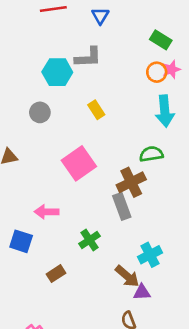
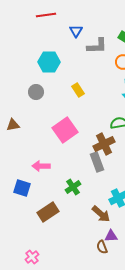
blue triangle: (100, 16) -> (76, 31), moved
gray L-shape: (88, 57) -> (97, 46), moved
brown rectangle: (56, 274) -> (48, 212), size x1.5
purple triangle: (142, 292) -> (111, 236), moved

